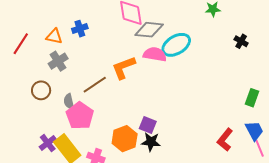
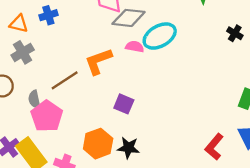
pink semicircle: (155, 54) -> (135, 47), size x0.7
purple square: (148, 125) -> (124, 104), moved

